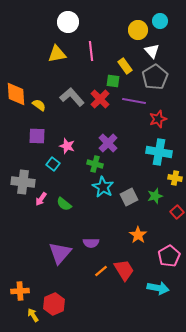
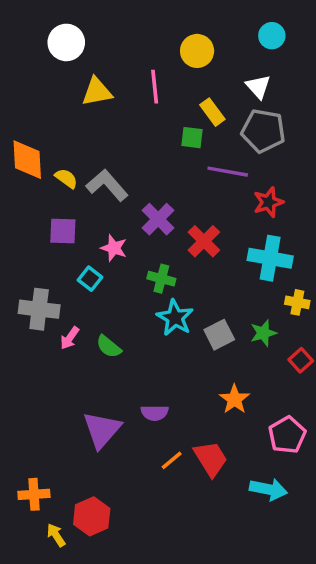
white circle: (68, 22) -> (66, 42), moved
yellow circle: (138, 30) -> (197, 51), moved
gray pentagon: (155, 77) -> (263, 131), turned -30
gray L-shape: (72, 97) -> (107, 185), moved
red cross: (100, 99) -> (204, 241), moved
purple cross: (108, 143) -> (158, 219), moved

